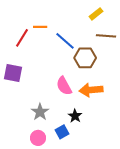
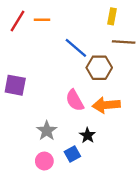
yellow rectangle: (96, 14) -> (112, 16), turned -40
orange line: (40, 27) -> (42, 20), moved
red line: (22, 38) -> (17, 21), moved

